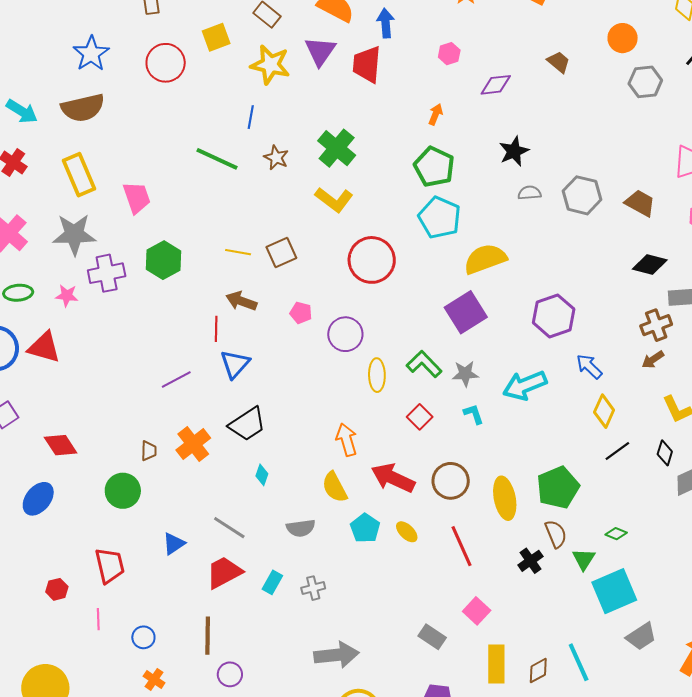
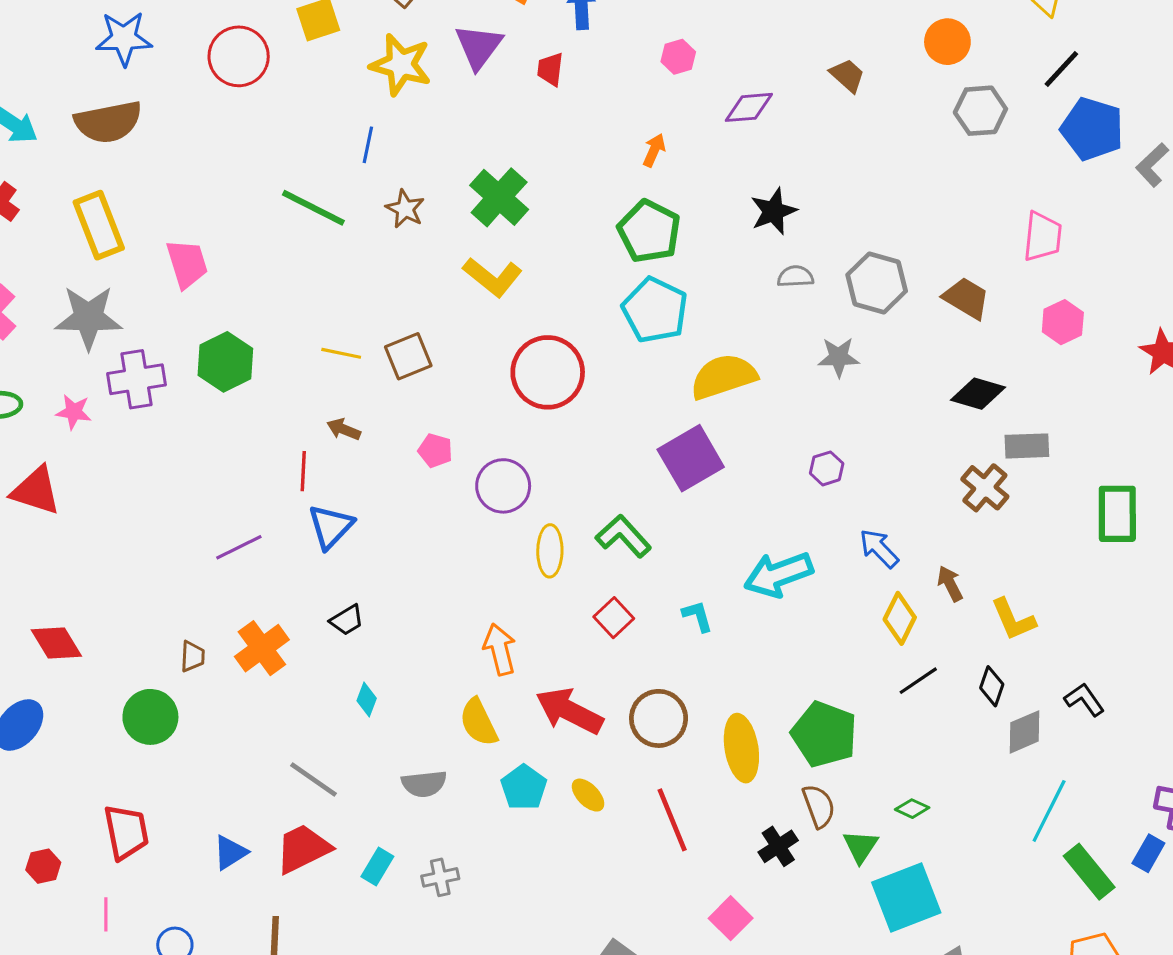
blue star: (91, 54) -> (124, 38), turned 30
red trapezoid: (367, 64) -> (550, 69), size x0.6
brown arrow: (241, 301) -> (344, 429), size x0.7
purple hexagon: (554, 316) -> (827, 468), size x0.5
brown cross: (656, 325) -> (985, 488), turned -32
brown arrow: (653, 360) -> (950, 584), moved, turned 95
gray star: (465, 374) -> (839, 357), moved
black trapezoid: (247, 424) -> (347, 620), size x0.6
green pentagon: (558, 487) -> (824, 734), turned -30
blue triangle: (174, 544) -> (230, 852), moved
pink square: (477, 611) -> (731, 918), moved

